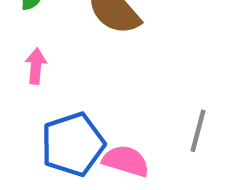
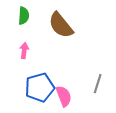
pink semicircle: (126, 161) -> (64, 96), turned 50

